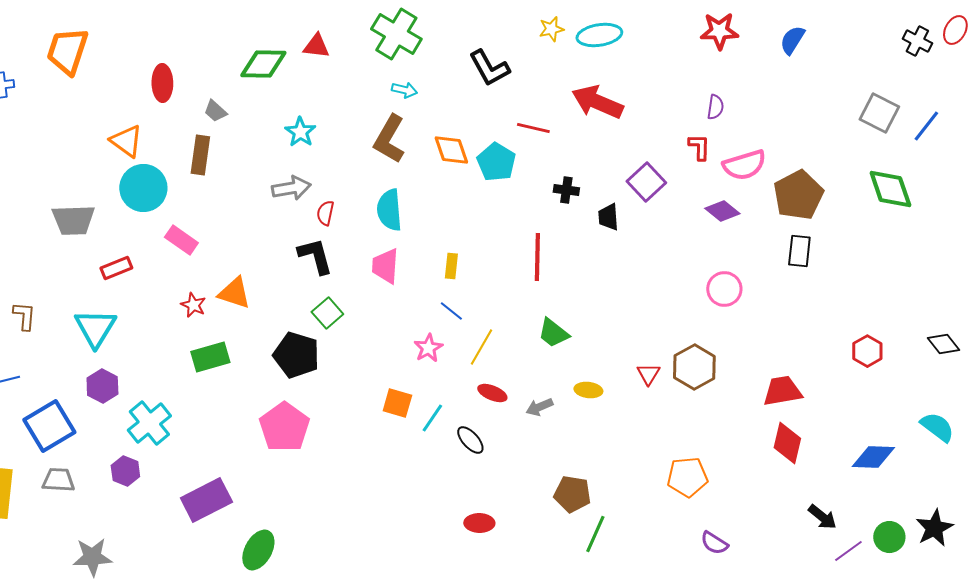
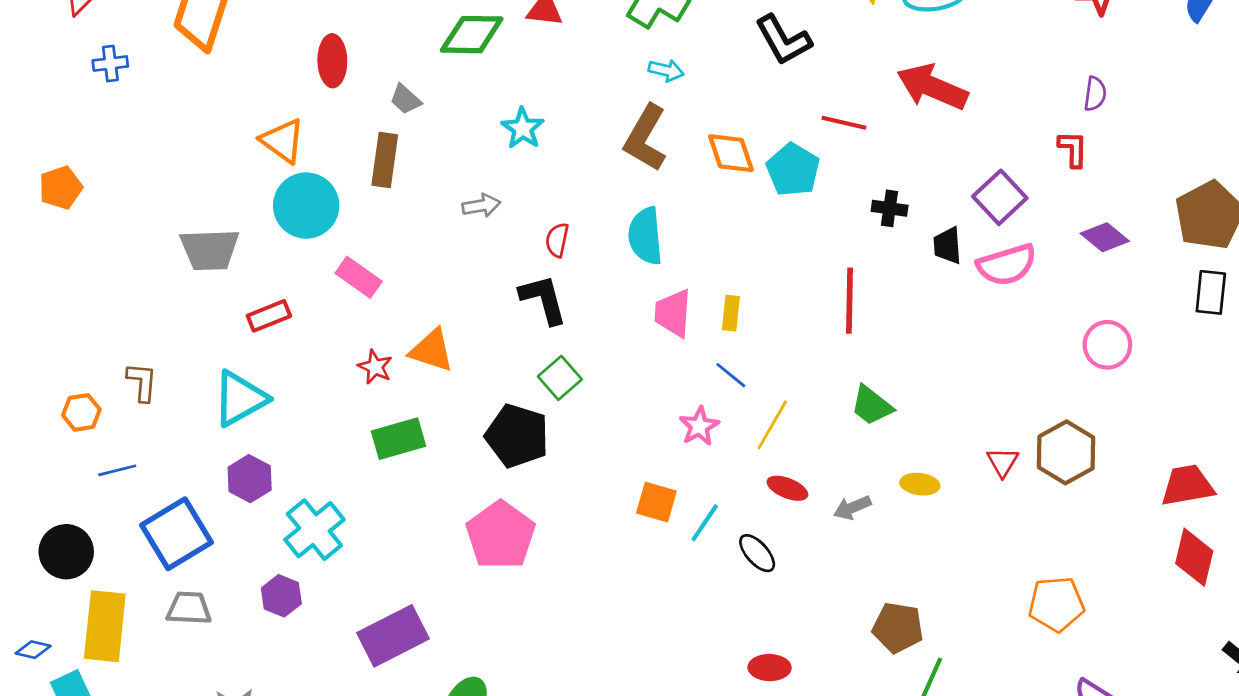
pink semicircle: (744, 165) -> (1007, 265), moved
gray arrow: (291, 188) -> (481, 206), moved, size x0.7
pink trapezoid: (385, 266) -> (673, 313), moved
cyan triangle: (95, 328) -> (240, 399), turned 30

